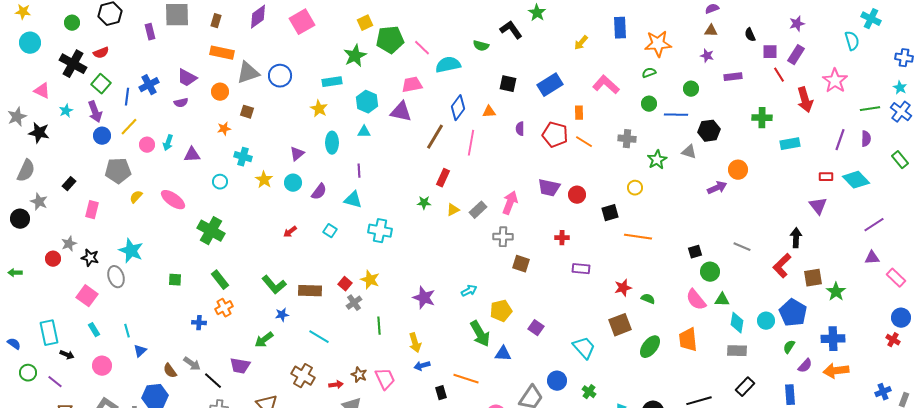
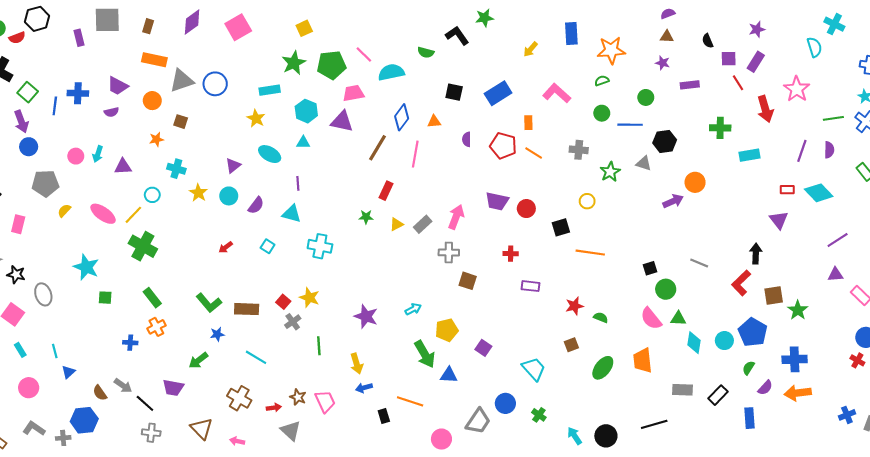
green star: (537, 13) -> (484, 18), turned 30
green pentagon: (390, 40) -> (331, 65), moved
red semicircle: (101, 53) -> (17, 38), moved
blue cross: (149, 85) -> (78, 93), turned 30
yellow line: (129, 127) -> (133, 215), moved
cyan ellipse: (332, 143) -> (270, 154), turned -60
cyan star: (131, 251) -> (86, 267), moved
brown square: (620, 325) -> (571, 345), size x0.6
gray rectangle: (737, 351) -> (682, 390), moved
black rectangle: (745, 387) -> (718, 395), moved

